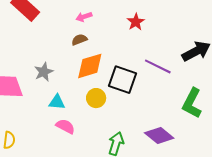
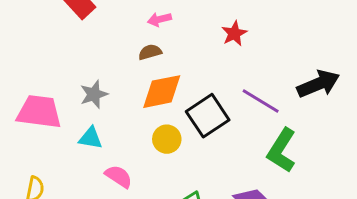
black square: (122, 80) -> (208, 116), turned 32
cyan triangle: (57, 102) -> (91, 138), moved
green L-shape: (192, 103) -> (282, 150), moved

